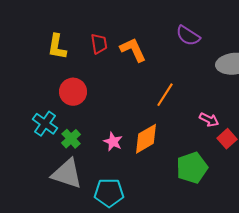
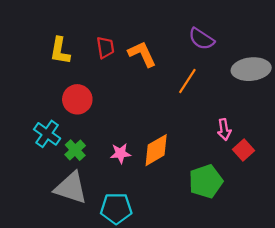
orange line: (165, 95) -> (187, 81), moved
pink arrow: (209, 120) -> (224, 130), turned 54
pink star: (113, 142) -> (120, 153), turned -30

